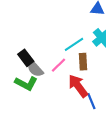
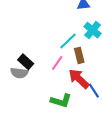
gray semicircle: (35, 69) -> (19, 73), moved, turned -30
green L-shape: (26, 83) -> (61, 101), moved

